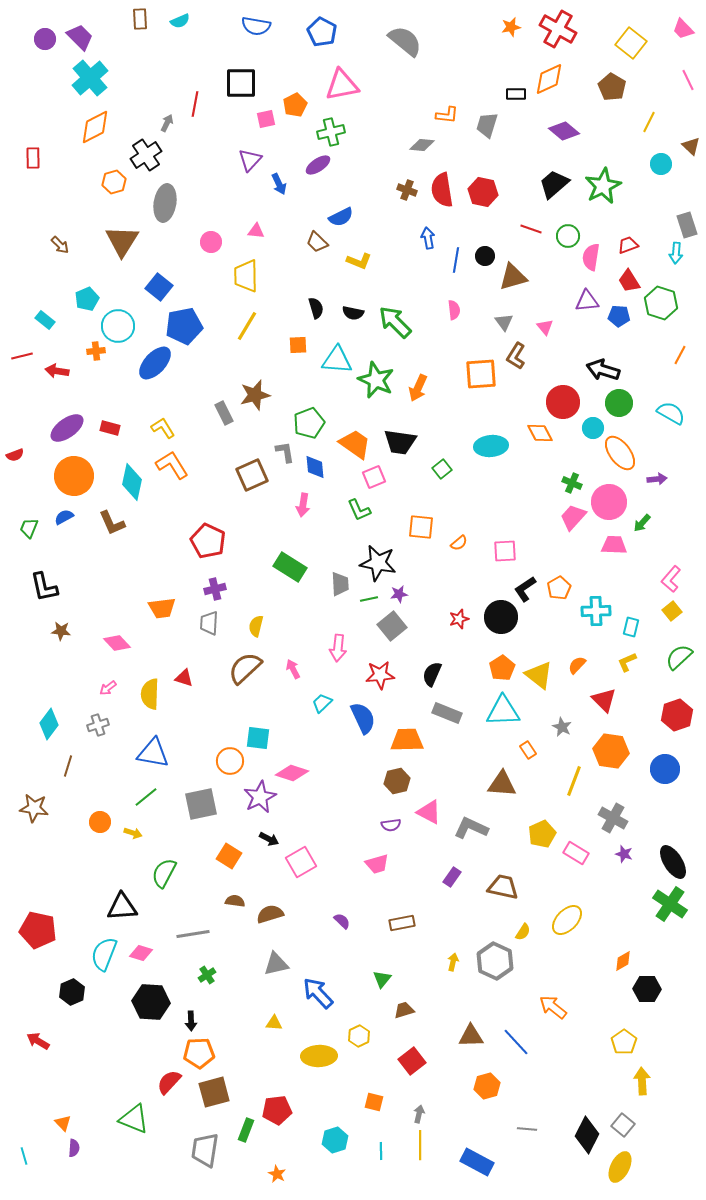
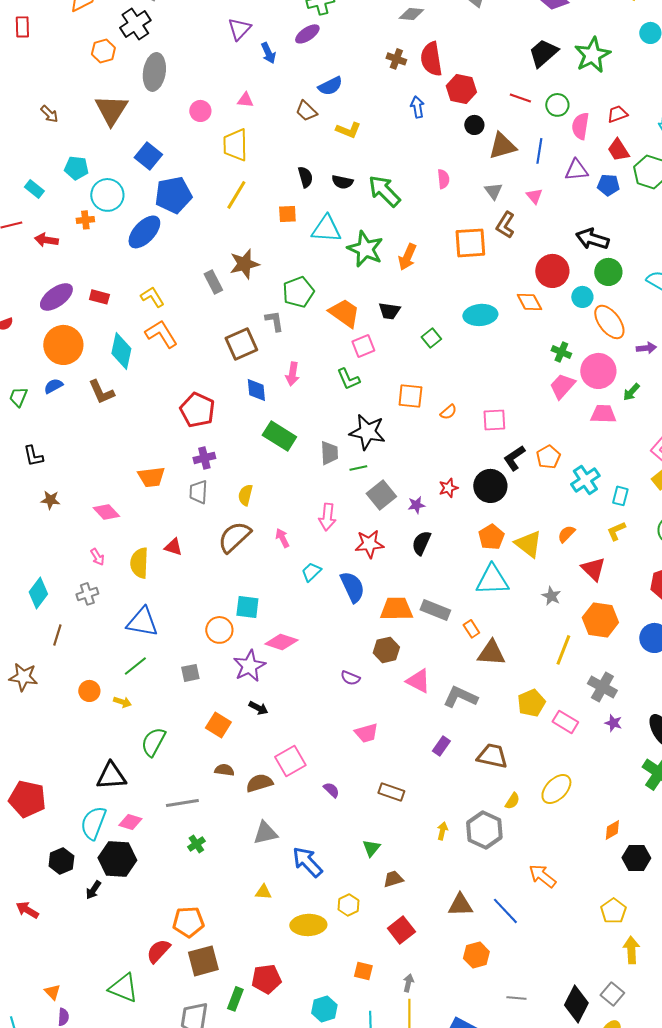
red hexagon: (483, 192) -> (461, 89), moved
blue line: (456, 260) -> (539, 151), moved
cyan pentagon: (87, 299) -> (76, 168), turned 30
black trapezoid: (400, 442) -> (389, 311), size x0.7
blue diamond: (315, 467) -> (256, 390), moved
black L-shape: (44, 587) -> (33, 456), size x0.7
purple star: (399, 594) -> (416, 505), moved
cyan cross: (596, 611) -> (585, 480), turned -32
pink arrow: (108, 688) -> (97, 557), turned -84
gray rectangle: (447, 713) -> (435, 610), moved
orange rectangle: (528, 750) -> (471, 629), moved
gray square: (201, 804) -> (190, 673), size x0.6
purple semicircle: (391, 825) -> (350, 678), moved, turned 30
pink square: (301, 862) -> (290, 761), moved
brown rectangle: (402, 923) -> (391, 792), turned 30
black hexagon: (151, 1002) -> (117, 859), moved
black arrow: (191, 1021) -> (93, 890), moved, turned 36

